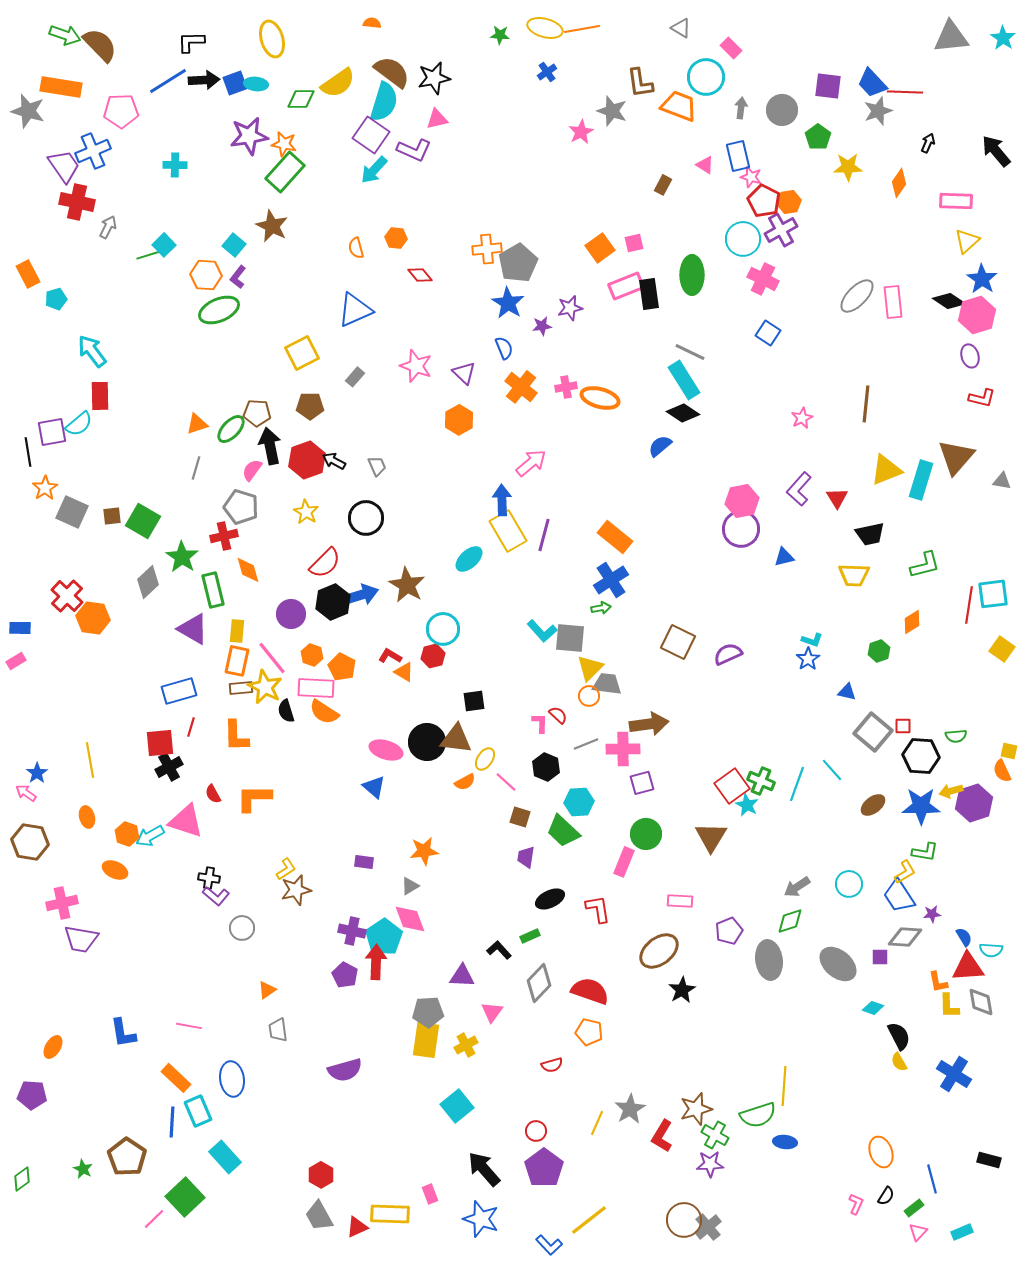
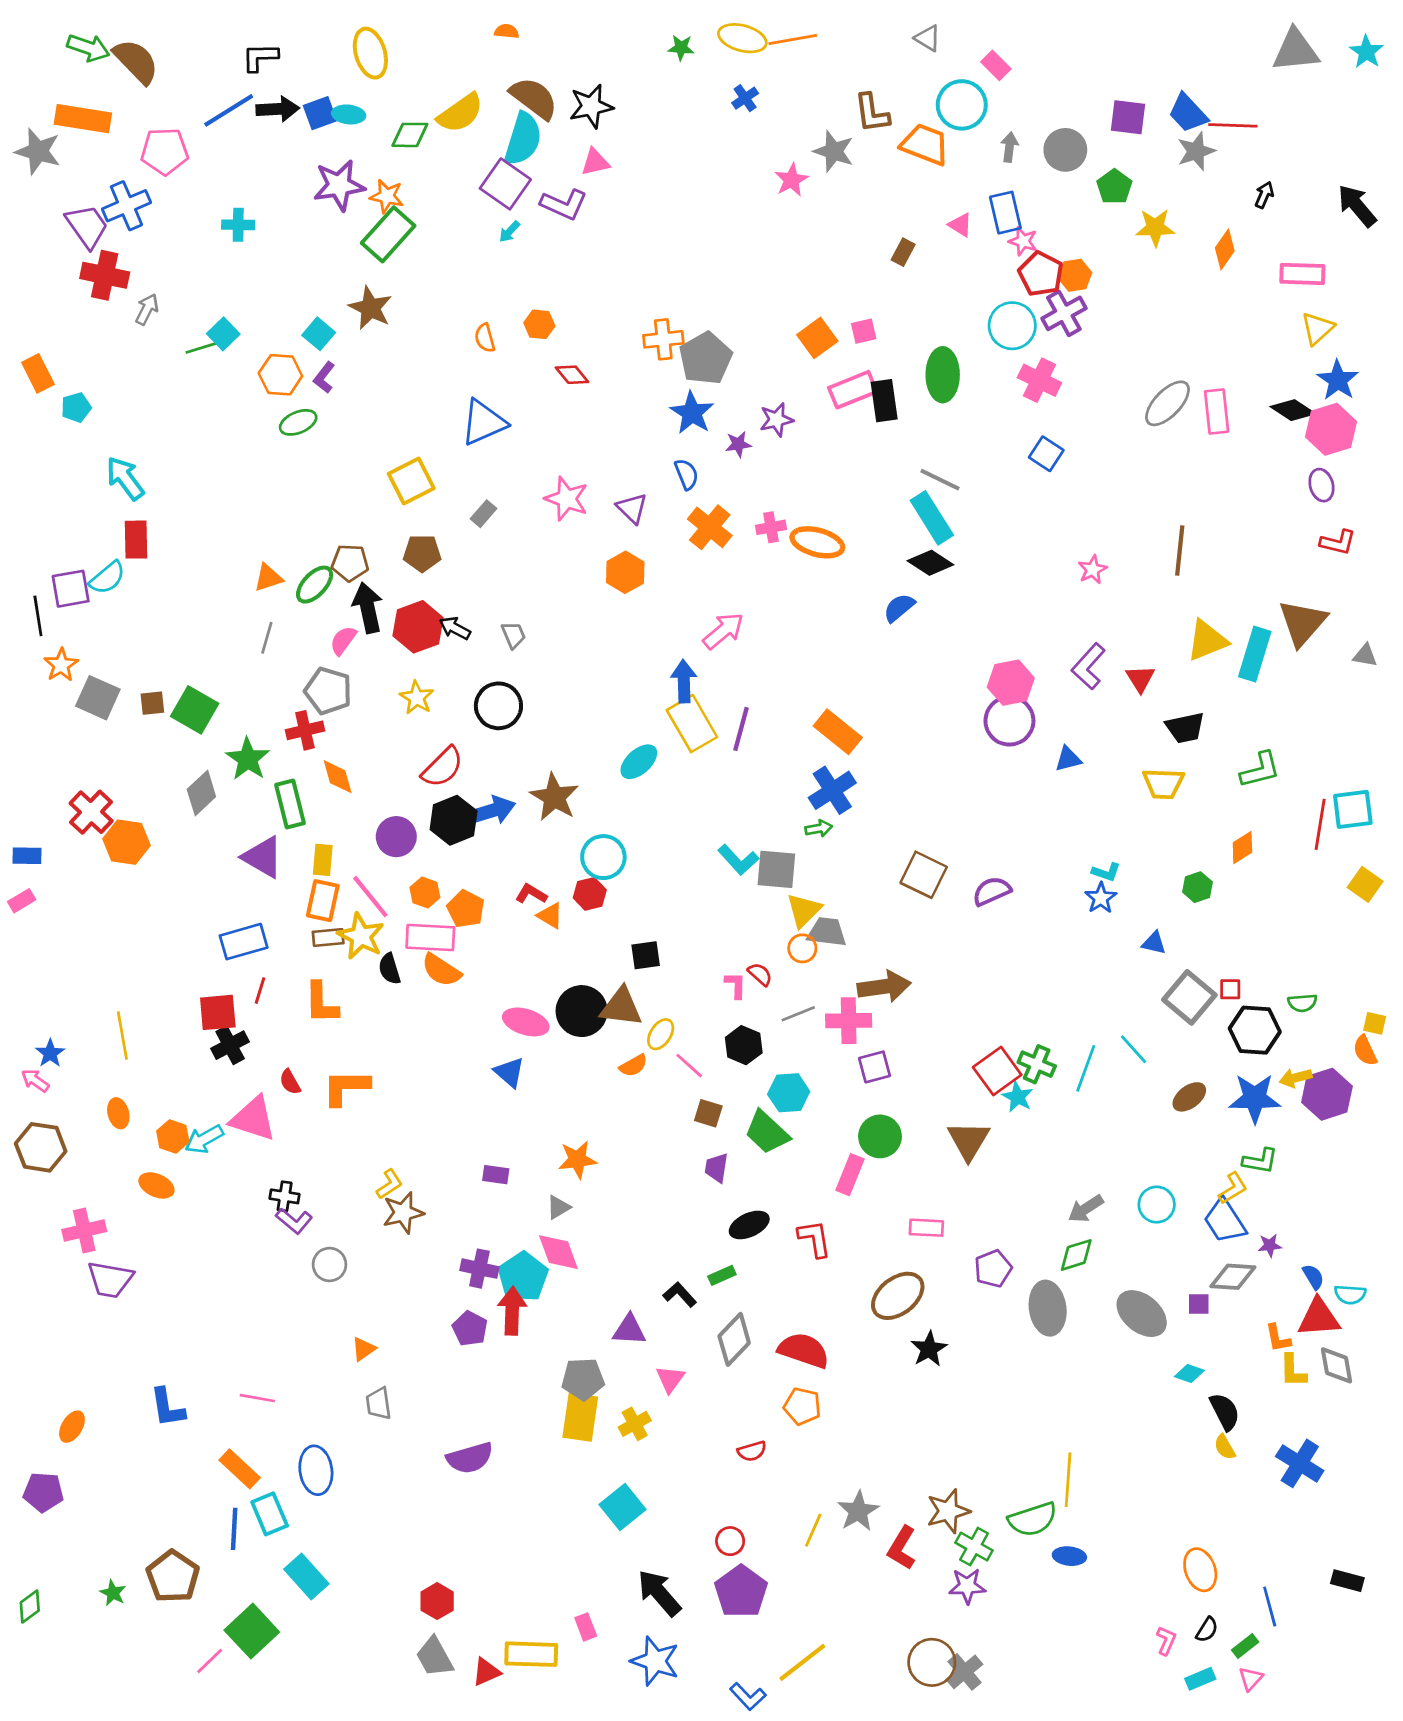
cyan arrow: (374, 170) -> (509, 232), size x0.6
green ellipse: (219, 310) -> (298, 422), size x0.7
cyan rectangle: (962, 1232) -> (1200, 1679), moved

